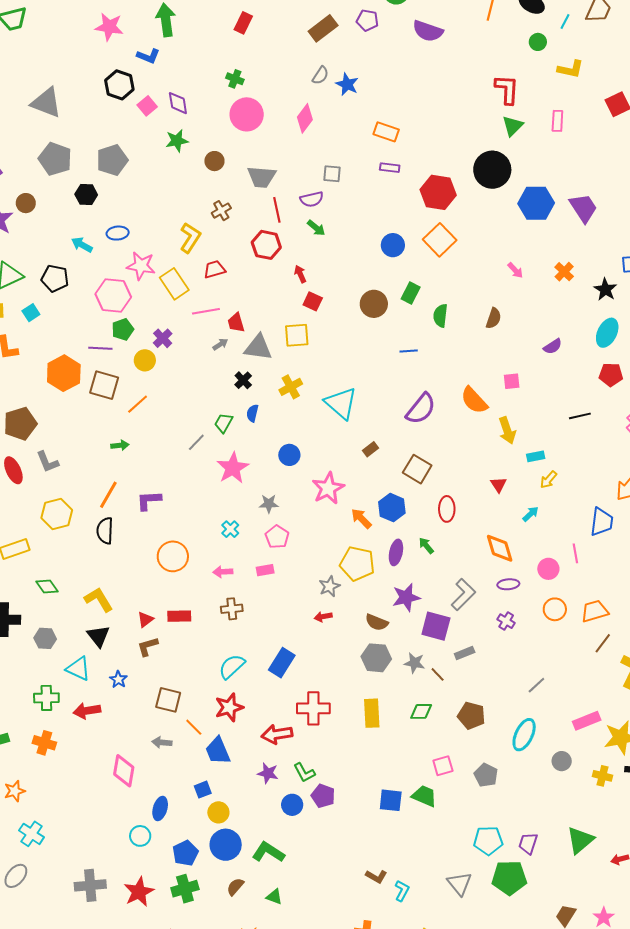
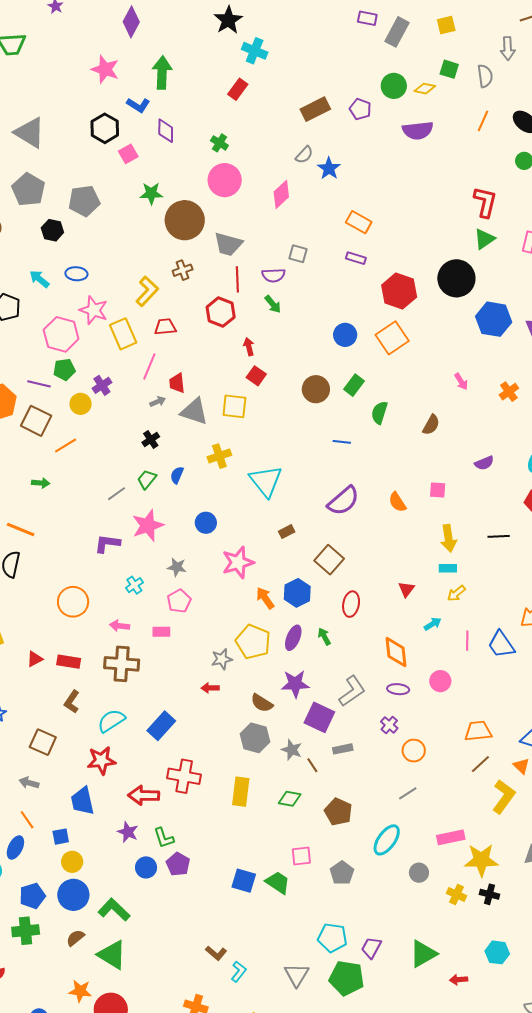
purple semicircle: (428, 31) -> (418, 130), turned -36
purple diamond: (178, 103) -> (166, 131), moved
brown circle: (214, 161) -> (185, 220), size x2.0
pink line: (206, 311) -> (149, 366), turned -68
black cross: (243, 380) -> (151, 439), moved
orange semicircle: (474, 400) -> (397, 502), size x0.7
yellow arrow: (507, 431) -> (449, 538), moved
orange line: (108, 495) -> (21, 530), turned 72
purple L-shape: (149, 500) -> (107, 544), moved
blue trapezoid: (602, 522) -> (501, 644), turned 128
pink line: (575, 553) -> (467, 641), moved
brown cross: (232, 609) -> (122, 664), size x1.6
orange circle: (555, 609) -> (414, 751), moved
brown L-shape: (148, 646) -> (72, 702), moved, turned -50
orange line: (194, 727) -> (27, 820), moved
green triangle: (274, 897) -> (112, 955), size x1.8

